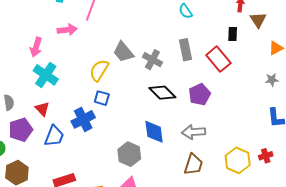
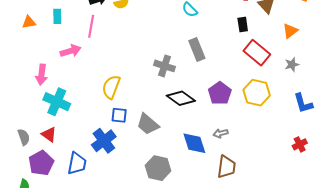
gray trapezoid: (123, 52) -> (148, 124), moved
red rectangle: (218, 59) -> (257, 53), moved
red triangle: (42, 109) -> (49, 134), moved
blue diamond: (154, 132) -> (194, 143), moved
gray arrow: (194, 132) -> (221, 133), size x0.6
yellow hexagon: (238, 160) -> (257, 93), moved

